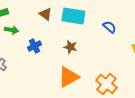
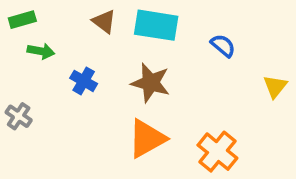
blue cross: (34, 46) -> (84, 81), turned -32
brown star: (70, 47) -> (151, 83), size x1.5

